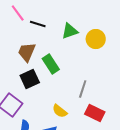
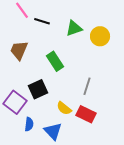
brown trapezoid: (27, 52) -> (19, 50), moved
black square: (30, 79) -> (38, 89), moved
red rectangle: (95, 113) -> (86, 114), moved

